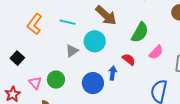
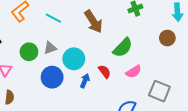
cyan circle: (95, 41) -> (74, 59), moved
green circle: (56, 80) -> (29, 52), moved
blue circle: (93, 83) -> (52, 77), moved

